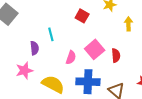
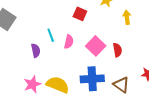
pink semicircle: (71, 57) -> (69, 42), moved
pink star: (24, 70) -> (32, 84), moved

